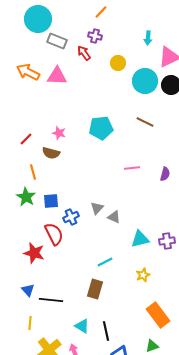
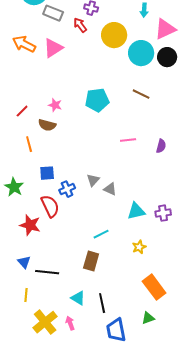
yellow circle: (118, 63) -> (114, 35), size x1.6
pink triangle: (57, 76) -> (53, 48), turned -35
green star: (26, 197) -> (14, 187), moved

